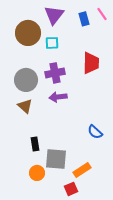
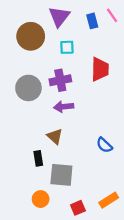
cyan square: (52, 43) -> (67, 47), moved
brown triangle: (25, 106) -> (55, 136), moved
orange rectangle: (82, 170) -> (109, 200), moved
orange circle: (37, 173) -> (41, 199), moved

